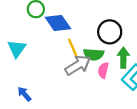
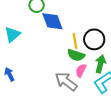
yellow line: (73, 47) -> (75, 41), moved
gray arrow: (78, 65) -> (66, 81), moved, turned -125

